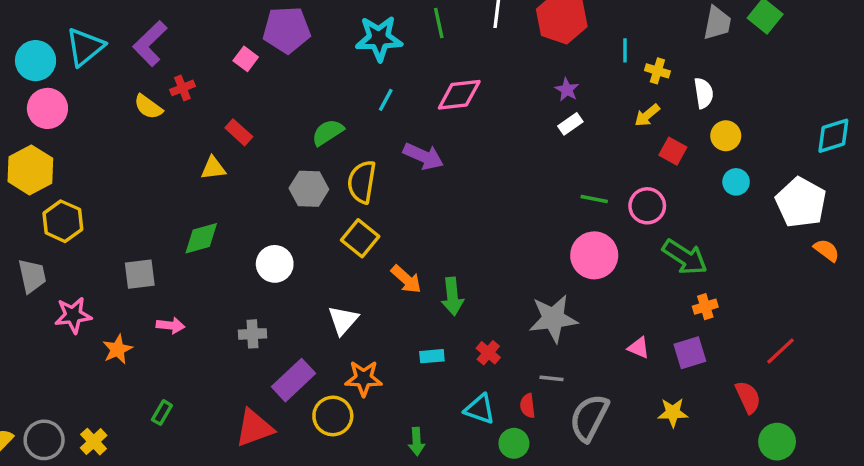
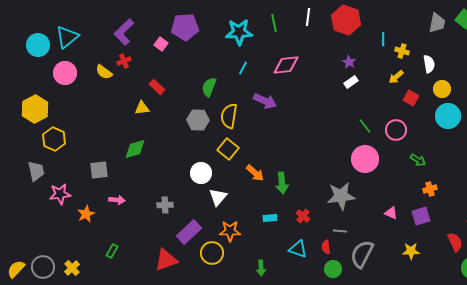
purple L-shape: (150, 43) -> (124, 32), moved
pink circle: (47, 108) -> (65, 73), moved
green semicircle: (328, 132) -> (209, 87), turned -36
cyan circle: (736, 182) -> (448, 116), size x1.6
green line: (594, 199) -> (365, 126), turned 42
green arrow: (685, 257) -> (418, 160), size x0.6
white circle: (275, 264) -> (201, 173), moved
green circle: (514, 443) -> (333, 269), moved

